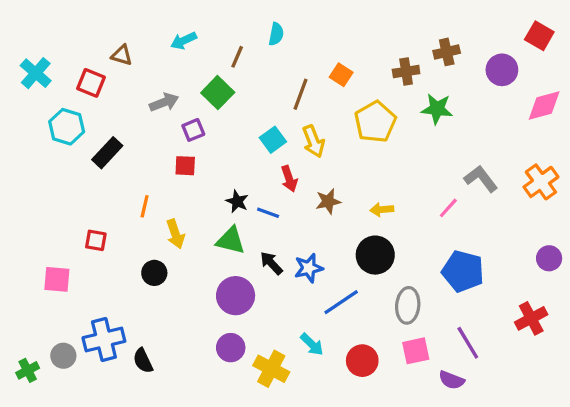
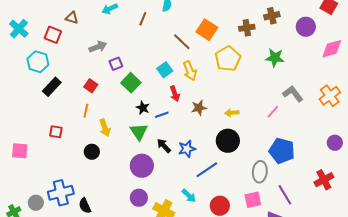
orange square: (341, 75) -> (207, 30), size x1.5
green square: (218, 93) -> (131, 83), moved
brown line: (301, 94) -> (182, 42), turned -66
green star: (437, 109) -> (275, 58), moved
black rectangle: (107, 153) -> (52, 87), moved
red square: (185, 166) -> (91, 86), moved, turned 32
blue line: (268, 213) -> (162, 115), turned -40
green triangle: (231, 240) -> (139, 132), turned 42
pink square: (57, 279) -> (20, 151), moved
gray ellipse: (408, 305) -> (260, 172), moved

